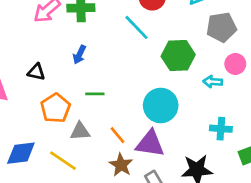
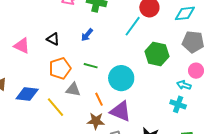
cyan line: (137, 27) -> (133, 26), turned 65
cyan arrow: (213, 82) -> (184, 85), moved
cyan circle: (161, 106) -> (121, 78), moved
cyan cross: (221, 129) -> (178, 104), moved
brown star: (121, 165) -> (96, 121), turned 30

